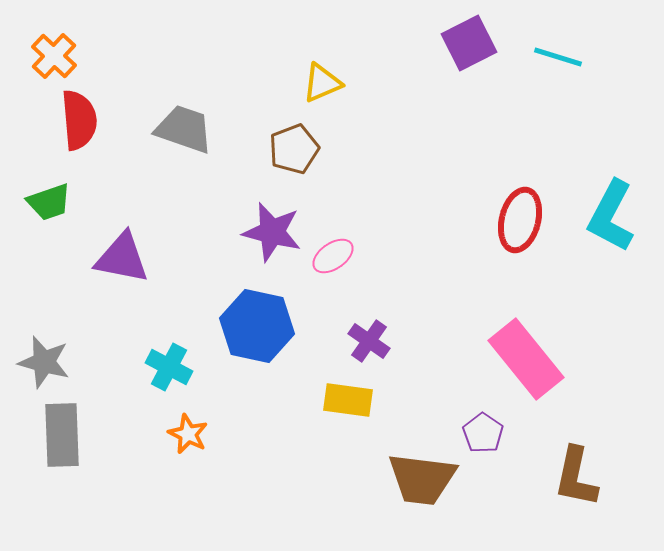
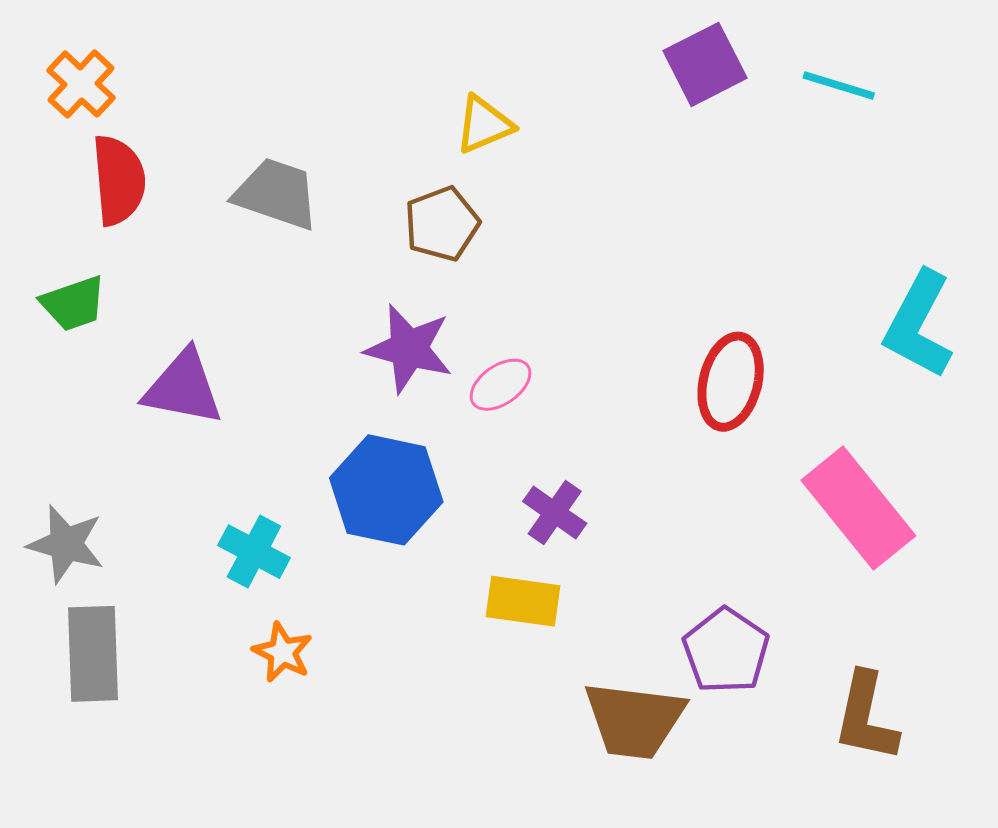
red ellipse: (520, 220) -> (731, 382), moved
pink rectangle: (526, 359) -> (858, 508), moved
purple pentagon: (483, 433) -> (726, 651), size x1.4

